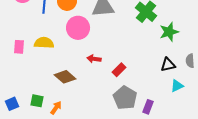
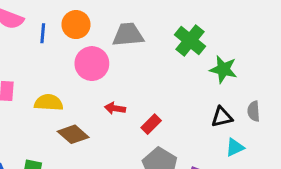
green star: (169, 32) -> (223, 69), turned 30
yellow semicircle: (44, 43) -> (49, 103), moved

